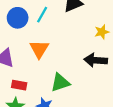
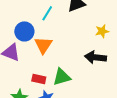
blue circle: (18, 18) -> (24, 31), moved
red rectangle: (19, 85) -> (39, 79), moved

